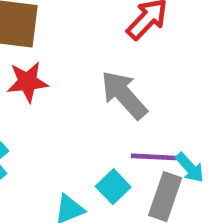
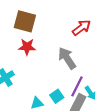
purple line: (157, 157) -> (77, 86), turned -75

